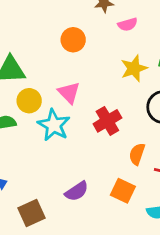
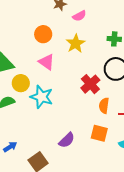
yellow star: (134, 68) -> (76, 43), moved
pink triangle: (69, 93) -> (46, 62), moved
red cross: (107, 121) -> (90, 84), moved

